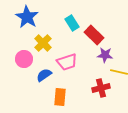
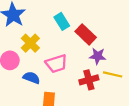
blue semicircle: (44, 75) -> (31, 78), turned 56
red cross: (101, 88) -> (89, 80), moved

